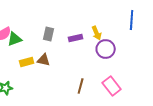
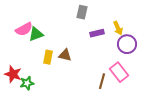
gray rectangle: (49, 34) -> (82, 12), moved
yellow rectangle: (27, 62) -> (48, 57), turned -64
pink rectangle: (112, 86) -> (119, 72), moved

